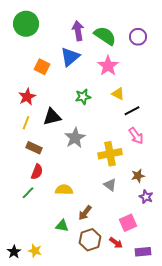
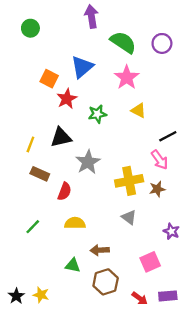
green circle: (26, 24) -> (30, 28), size x0.6
purple arrow: (78, 31) -> (91, 16), moved
red star: (27, 97) -> (67, 99), moved
black line: (132, 111) -> (168, 136), moved
red semicircle: (37, 172) -> (64, 191), moved
brown star: (138, 176) -> (157, 189), moved
brown arrow: (85, 213) -> (100, 250), turned 49
red arrow: (116, 243) -> (140, 298), moved

